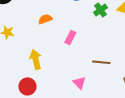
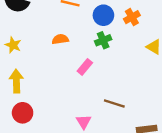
green cross: (101, 10) -> (103, 40), moved
yellow arrow: (36, 59) -> (16, 81), moved

